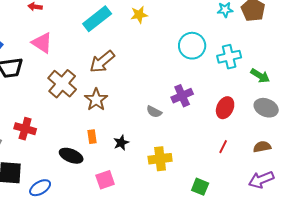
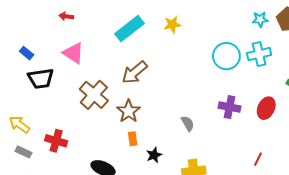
cyan cross: (229, 57) -> (259, 54), moved
purple cross: (182, 96) -> (229, 107), moved, turned 35
red ellipse: (225, 108) -> (266, 108), moved
gray semicircle: (154, 112) -> (188, 123), turned -147
orange rectangle: (92, 137) -> (133, 139), moved

